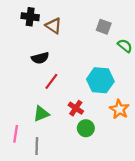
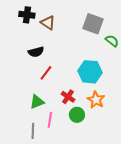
gray square: (104, 27) -> (93, 24), size x1.5
orange star: (119, 109) -> (96, 100), moved
pink line: (16, 134) -> (50, 120), moved

